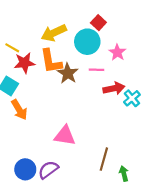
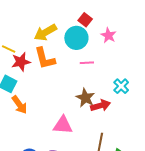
pink star: (117, 52) -> (108, 35), moved
brown star: (68, 73) -> (85, 98), moved
red arrow: (114, 88) -> (101, 106), moved

